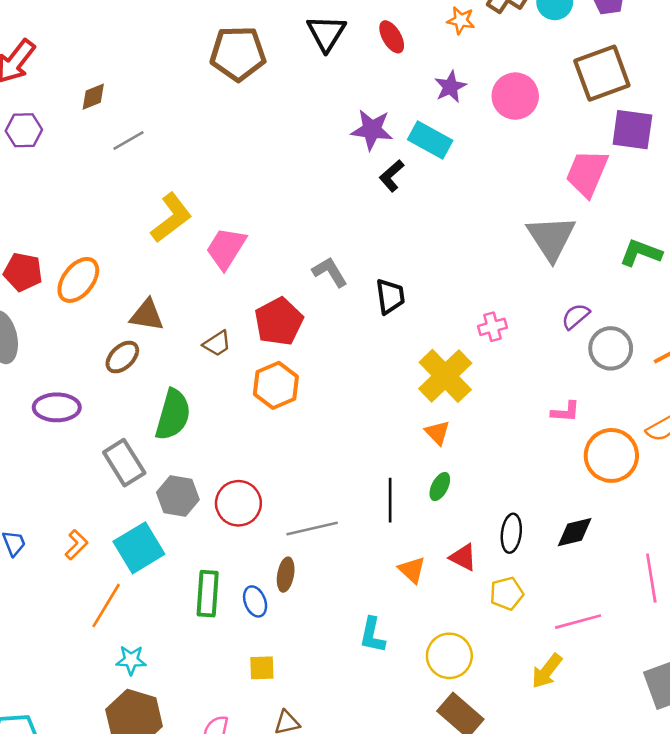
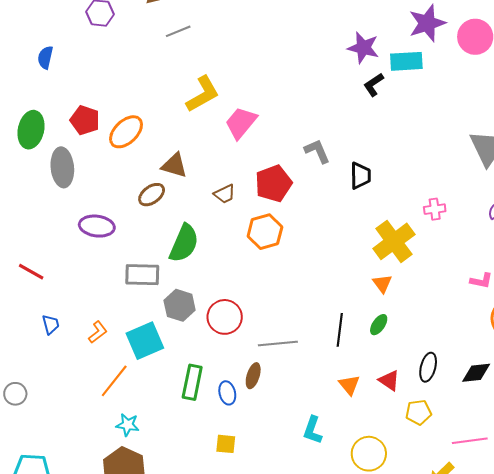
purple star: (450, 87) -> (427, 23), size x1.5
cyan rectangle: (430, 140) -> (406, 61), turned -40
gray rectangle: (124, 463) -> (142, 275), turned -64

